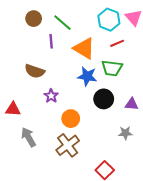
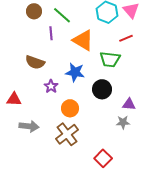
red line: (117, 43) -> (126, 38), moved
blue star: (87, 76) -> (75, 72), moved
purple triangle: (132, 104) -> (129, 104), moved
gray arrow: (28, 137) -> (29, 126), turned 126

